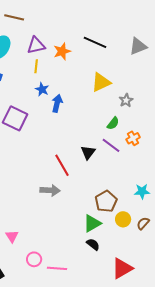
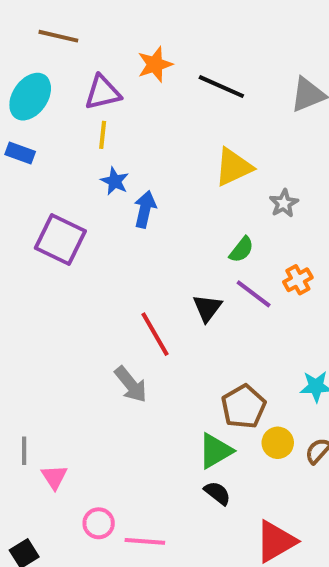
orange star: (62, 51) -> (155, 64), moved
green semicircle: (113, 123) -> (242, 250), moved
gray arrow: (50, 190) -> (131, 384), turned 48

